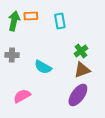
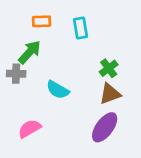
green arrow: (14, 21) -> (30, 52), moved, turned 30

